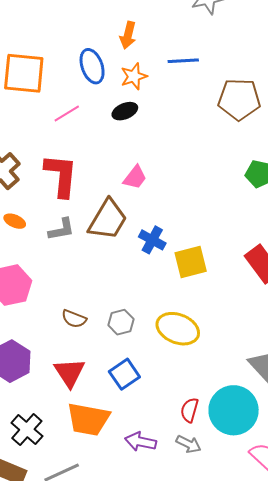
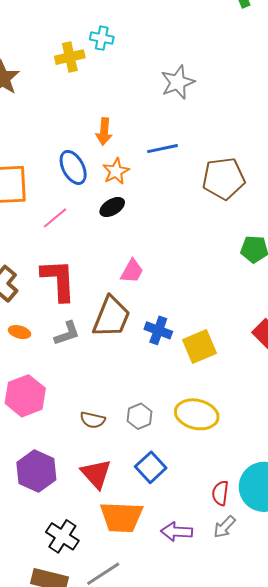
gray arrow: (189, 444) -> (224, 527), turned 115

